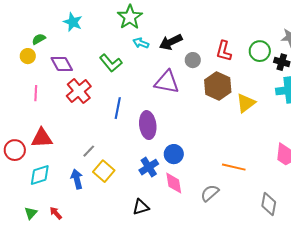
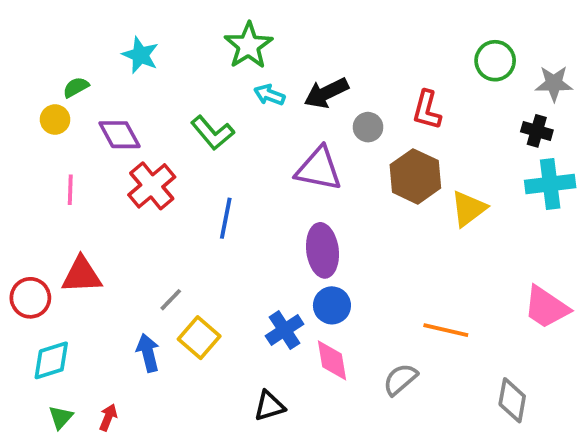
green circle: (260, 51) -> (495, 61), moved
purple ellipse: (148, 125) -> (322, 250), moved
cyan diamond: (40, 175) -> (51, 360), moved
red arrow: (56, 213) -> (108, 417), turned 64

